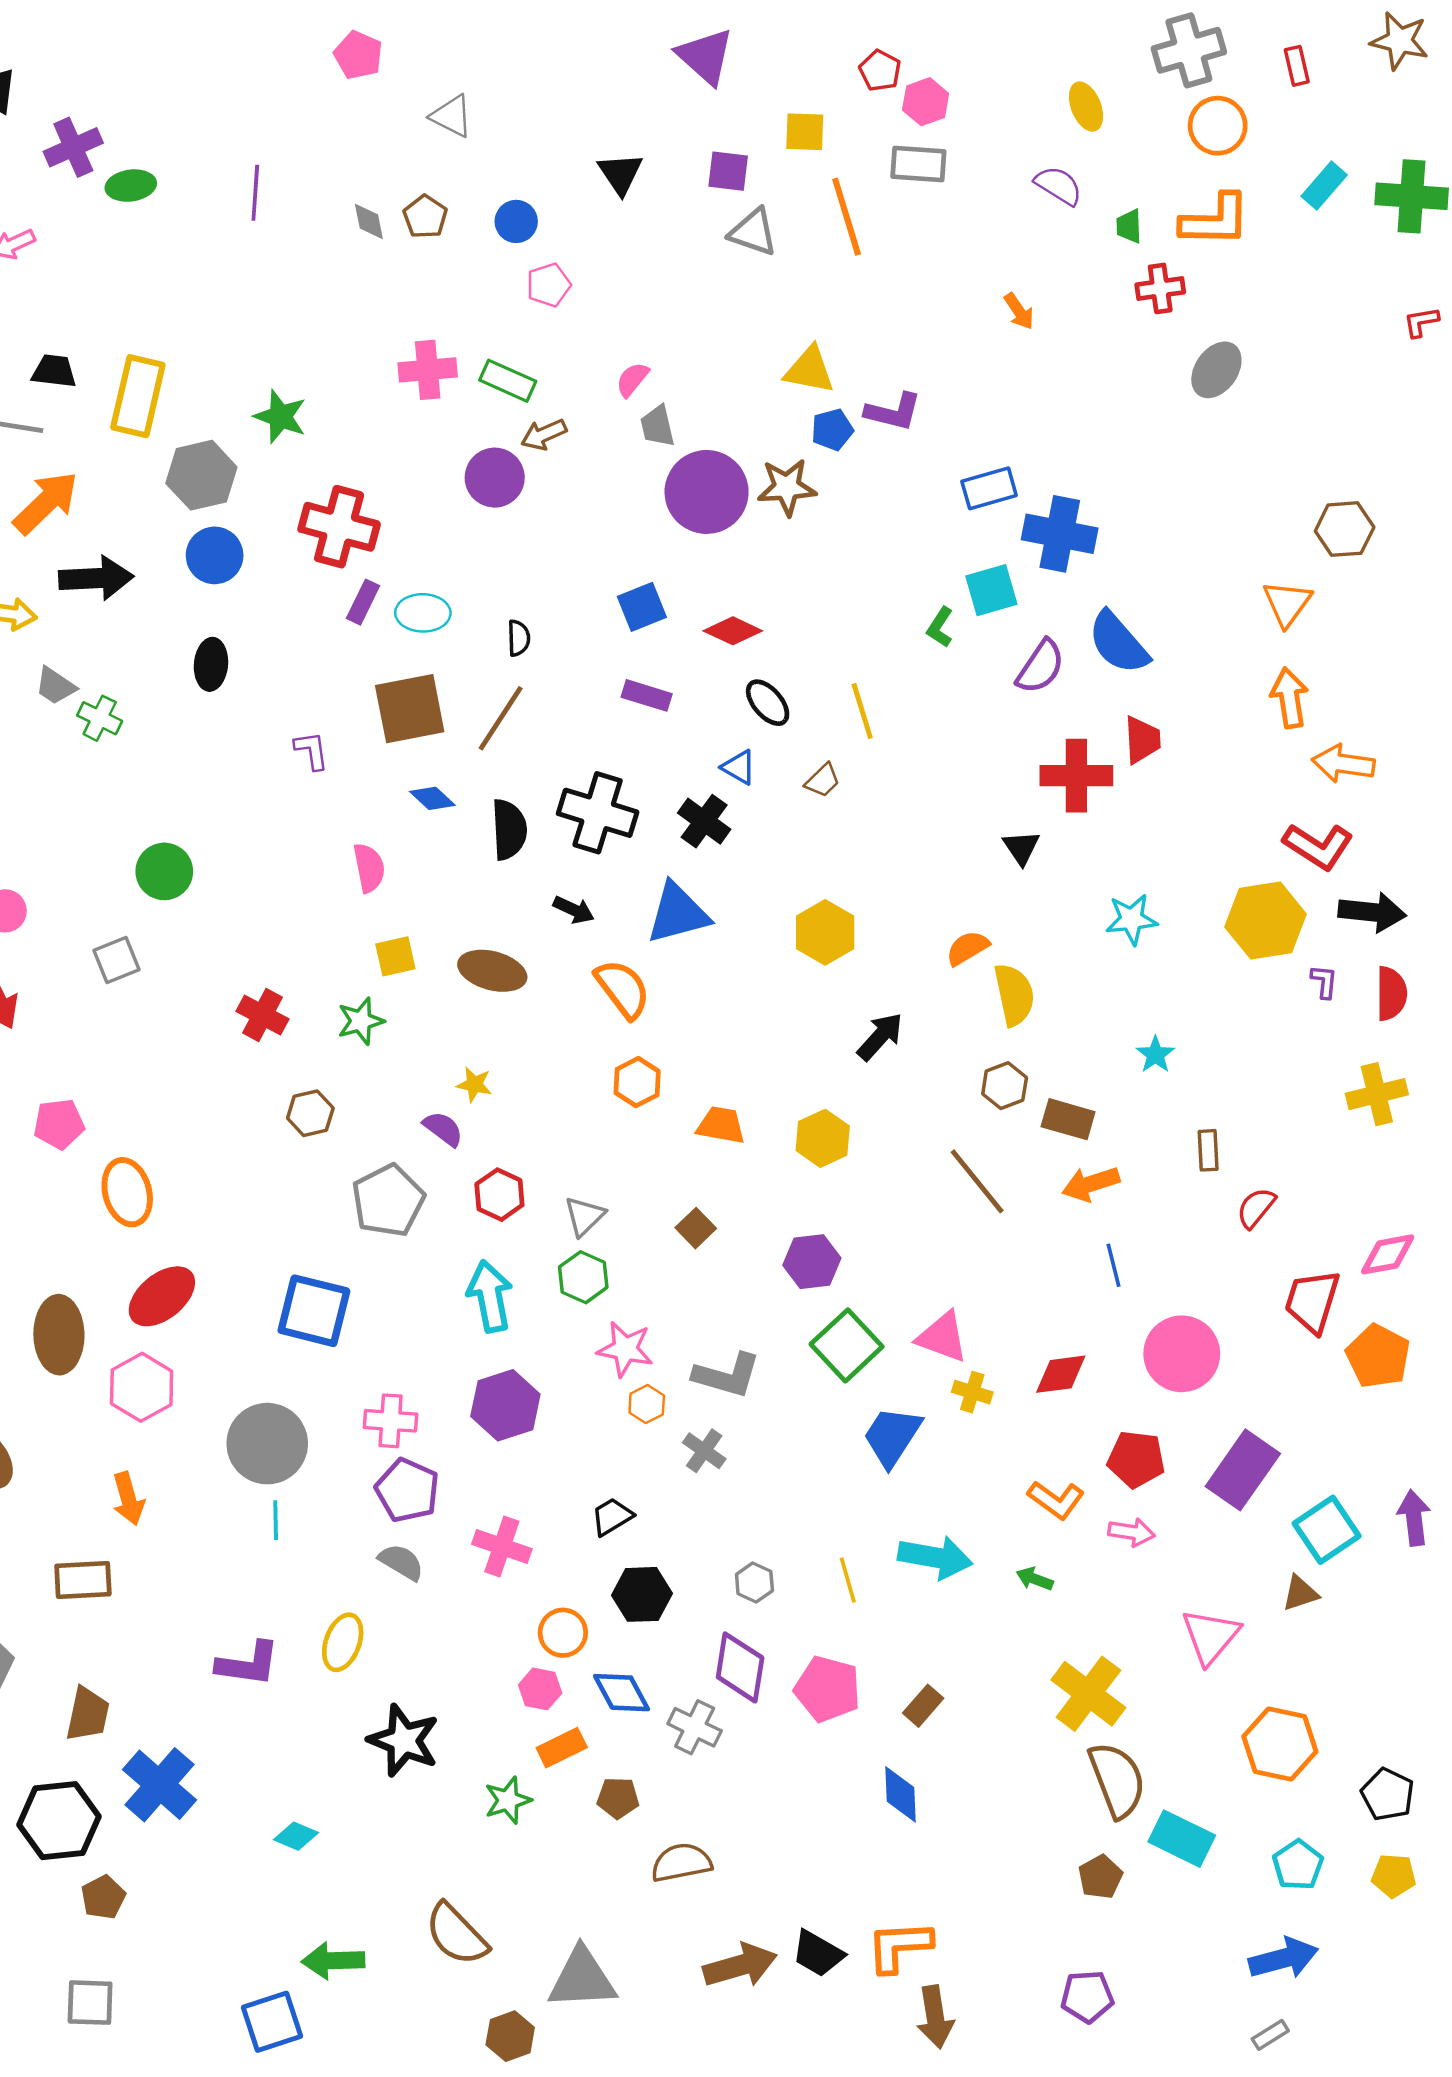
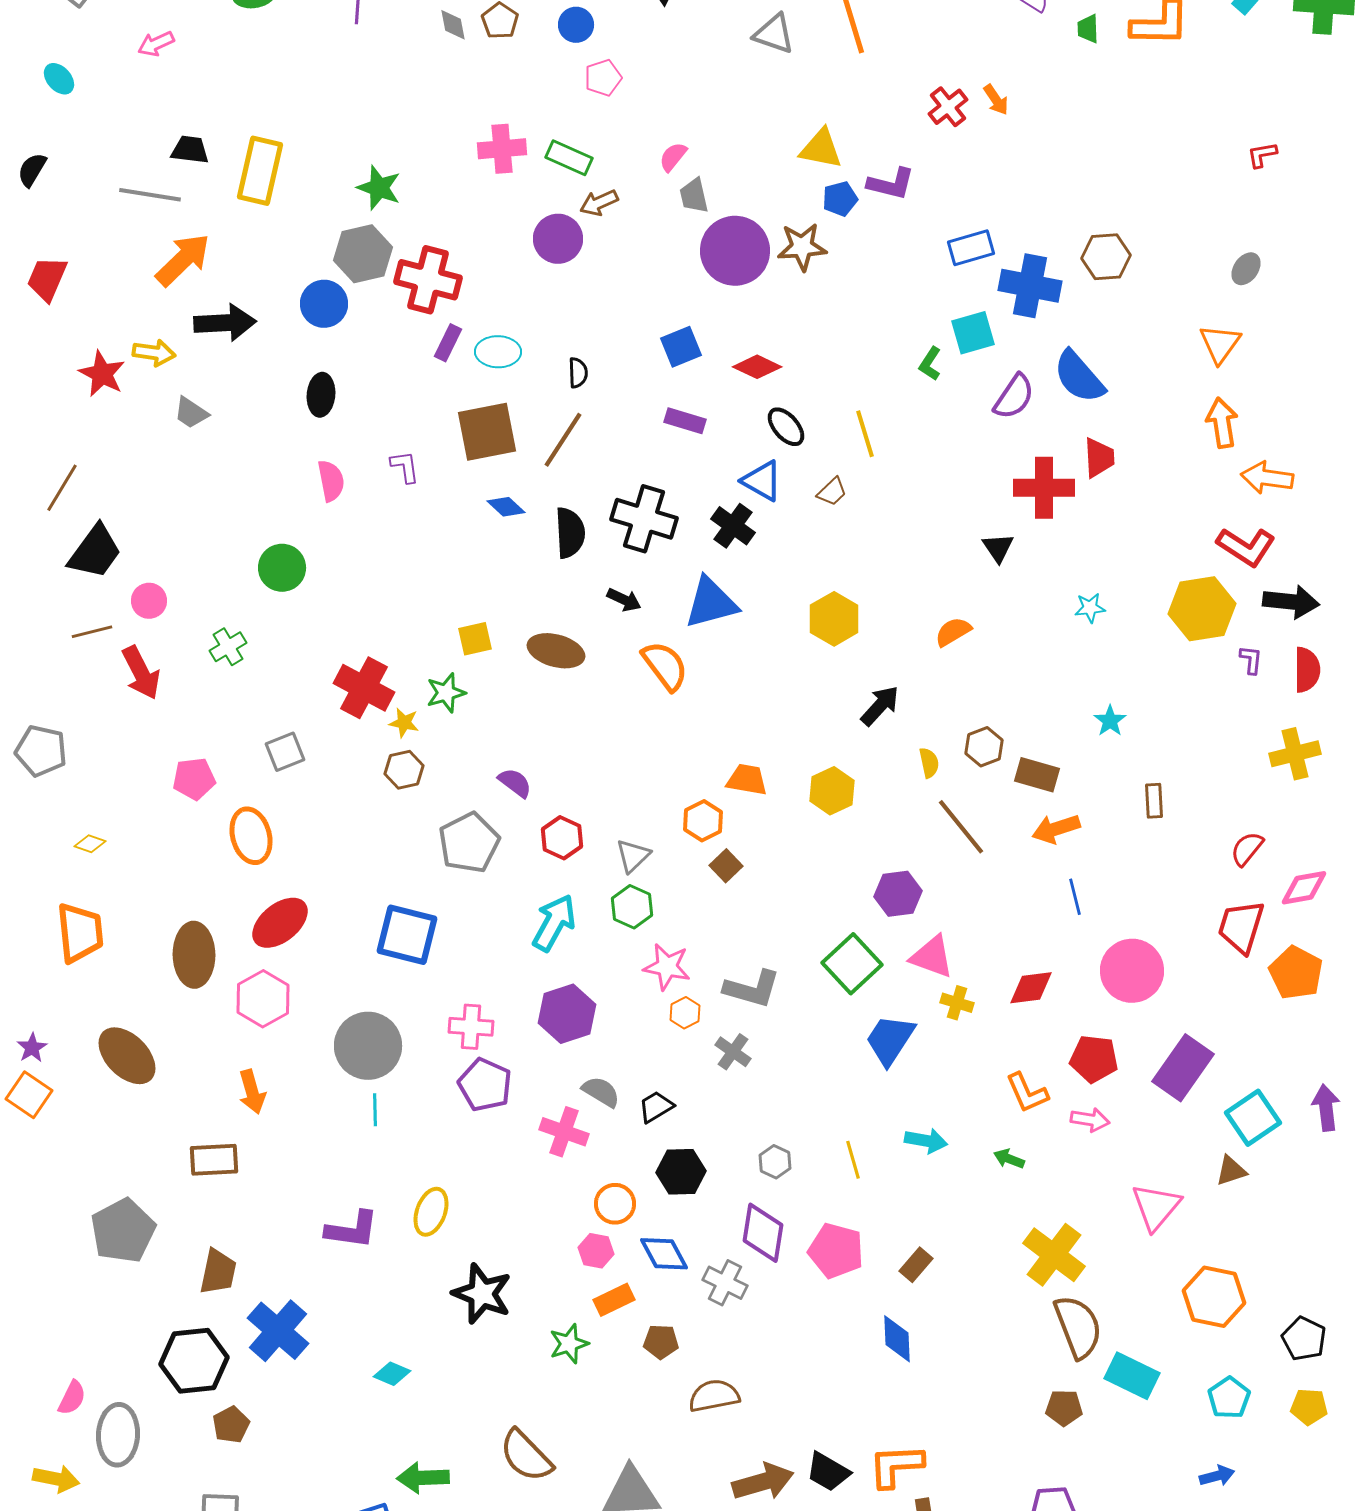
red cross: (1160, 288) -> (948, 107), moved, turned -30
red L-shape: (1421, 322) -> (1262, 155), moved
gray ellipse: (1216, 370) -> (1246, 269), moved, size x0.7
gray hexagon: (201, 475) -> (363, 254), moved
brown hexagon: (1345, 529) -> (1106, 257), moved
green cross: (100, 718) -> (228, 647), moved, turned 33
blue triangle: (739, 767) -> (762, 481), size x1.4
pink semicircle: (369, 868) -> (331, 481), moved
cyan star: (1131, 919) -> (1090, 608), size x0.7
gray square: (116, 960) -> (285, 752), moved
yellow semicircle: (1014, 995) -> (929, 763), moved, size x0.6
red cross: (262, 1015) -> (364, 688), size x1.4
orange hexagon: (637, 1082) -> (703, 821), moved
yellow star: (474, 1084) -> (404, 723), moved
red semicircle: (1256, 1208) -> (1247, 849), moved
purple hexagon: (812, 1262) -> (898, 894), moved
cyan arrow: (490, 1296) -> (554, 923), turned 40
orange L-shape: (1056, 1500) -> (1027, 1093), turned 30
cyan arrow: (935, 1557) -> (926, 1141), size x0.7
gray semicircle: (401, 1562) -> (601, 1092), moved
brown pentagon: (1100, 1877) -> (1064, 1408), turned 30
blue arrow: (1283, 1958) -> (1217, 1476), size x0.6

